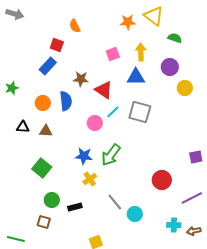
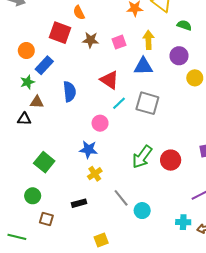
red square: (57, 45) -> (60, 33), size x1.5
blue rectangle: (48, 66) -> (44, 65), moved
brown star: (81, 79) -> (91, 40), moved
green star: (12, 88) -> (27, 82), moved
orange circle: (43, 103) -> (26, 51), moved
pink circle: (95, 123) -> (100, 123), moved
brown triangle: (46, 131) -> (37, 102), moved
green arrow: (111, 155) -> (142, 157), moved
red circle: (162, 180) -> (171, 160), moved
green circle: (52, 200) -> (33, 196), moved

